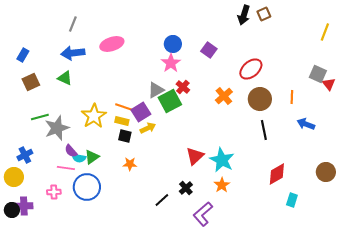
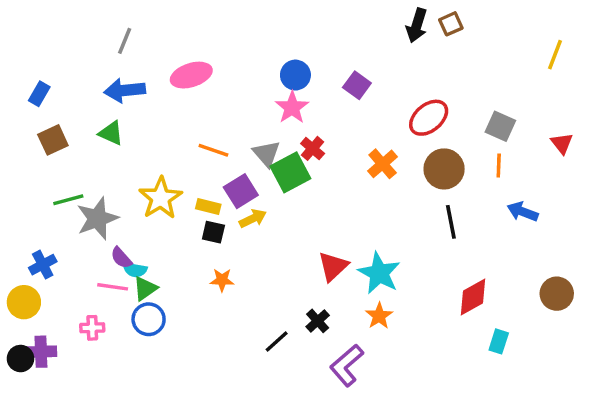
gray square: (318, 74) -> (500, 126), moved
gray triangle: (156, 90) -> (266, 154), turned -42
orange line: (124, 107) -> (213, 150), moved
green triangle: (92, 157) -> (145, 289), moved
blue circle: (87, 187) -> (149, 319), size x0.7

